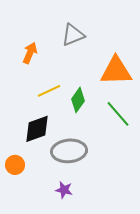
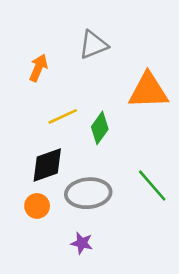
green line: (118, 114) -> (152, 185), moved
orange circle: (15, 165) -> (37, 206), moved

